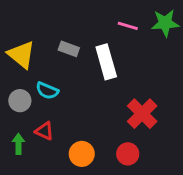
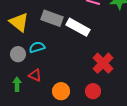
gray rectangle: (69, 49) -> (52, 18), size x1.5
white rectangle: (106, 62) -> (78, 27), turned -45
cyan semicircle: (47, 91) -> (37, 47), turned 140

